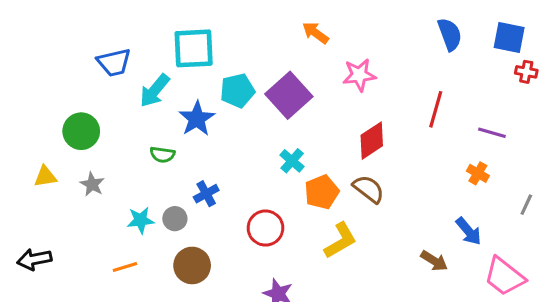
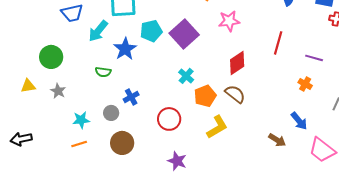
cyan star: (141, 220) -> (81, 120), moved

